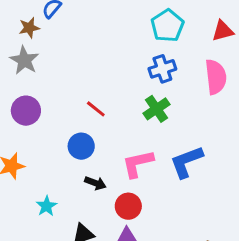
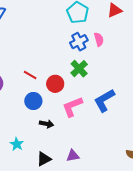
pink semicircle: (216, 77) -> (99, 39), moved, size x0.6
red line: (96, 109) -> (30, 75), moved
red circle: (128, 206) -> (55, 84), moved

